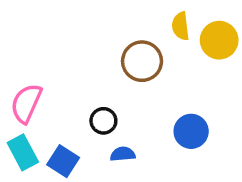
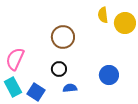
brown circle: (142, 61) -> (63, 37), moved

